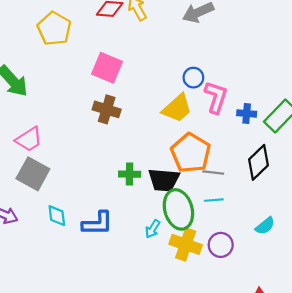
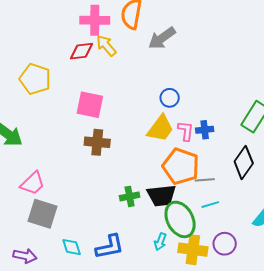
pink L-shape: (216, 97) -> (186, 131), moved, size x0.7
blue cross: (247, 113) -> (205, 130), moved

